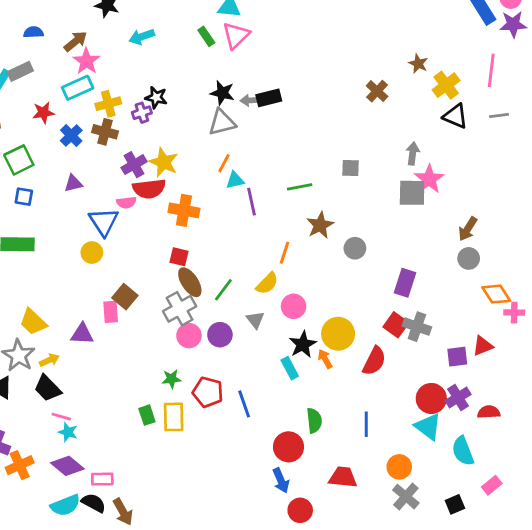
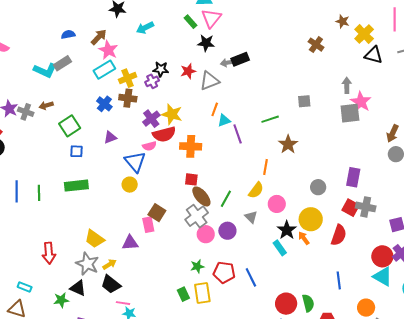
black star: (222, 93) -> (206, 43), moved
red star: (43, 113) -> (188, 71), moved
gray circle: (355, 248) -> (318, 187), moved
green semicircle: (314, 421) -> (308, 303), moved

